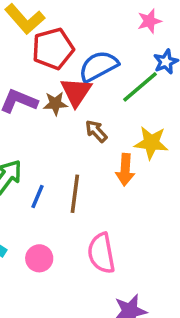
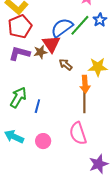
red pentagon: (53, 49) -> (20, 26), moved
green line: (140, 87) -> (80, 25), moved
brown line: (75, 194) -> (84, 102), moved

